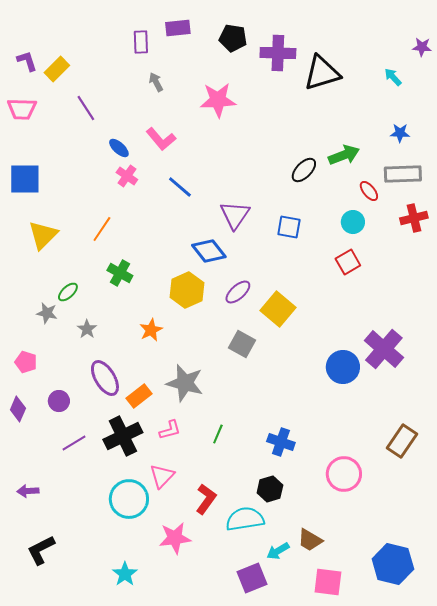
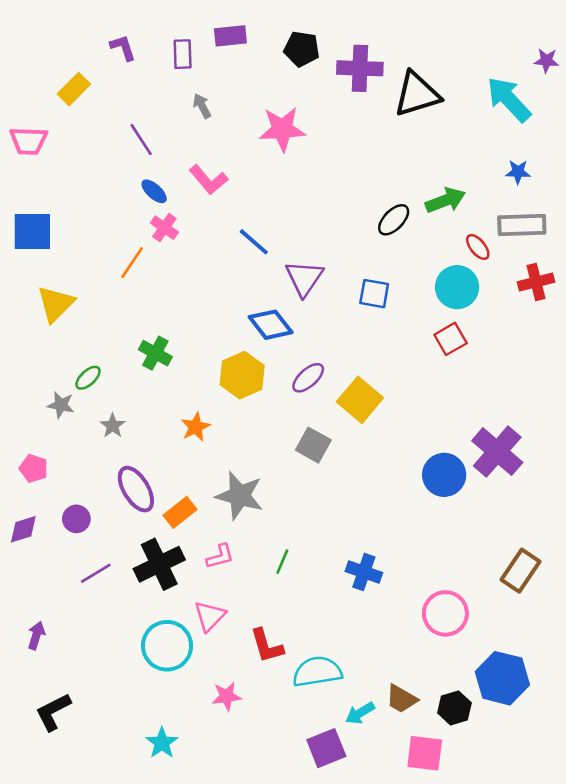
purple L-shape: (27, 61) -> (123, 48), moved
cyan arrow: (393, 77) -> (509, 99), size x2.0
purple line: (86, 108) -> (141, 140), moved
blue line: (180, 187) -> (254, 242), moved
cyan circle: (353, 222) -> (457, 287), size x1.4
orange line: (102, 229) -> (132, 263), moved
purple diamond: (18, 409) -> (23, 529), turned 50
black hexagon: (270, 489) -> (454, 708), moved
purple arrow: (28, 491) -> (36, 635), turned 110
red L-shape: (206, 499) -> (267, 646), turned 128
pink star: (175, 538) -> (227, 696), size x0.7
blue hexagon: (393, 564) -> (502, 678), moved

